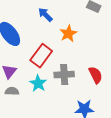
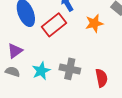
orange star: (68, 34) -> (94, 23), moved
red rectangle: (41, 56) -> (54, 25), moved

